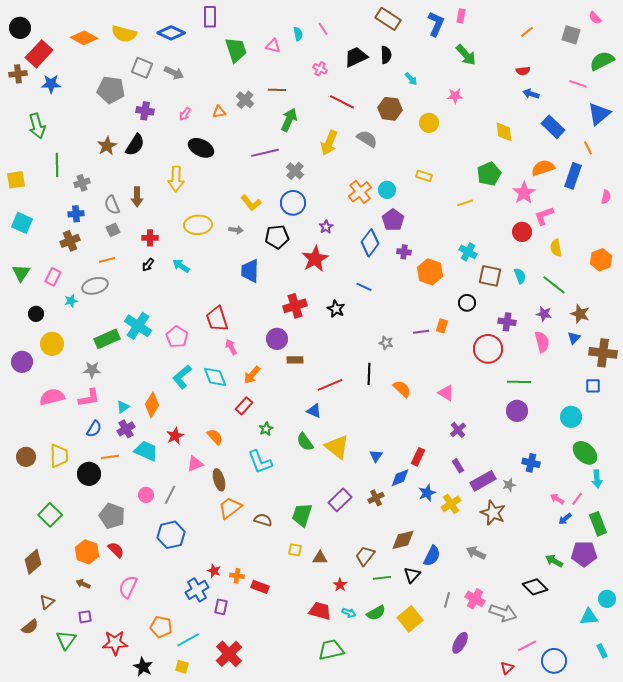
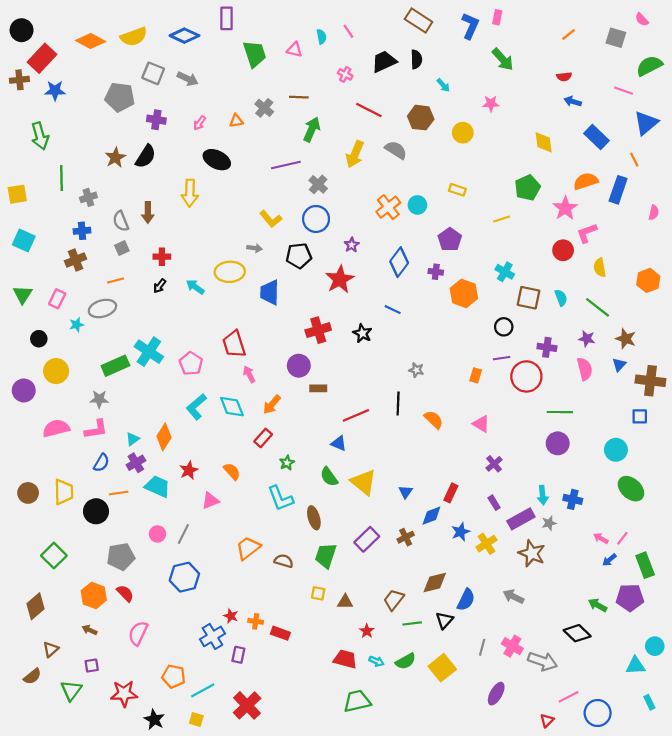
yellow semicircle: (124, 34) -> (134, 37), turned -35
purple pentagon: (393, 220) -> (450, 239), moved
yellow ellipse: (198, 225) -> (230, 272), moved
orange rectangle: (442, 326) -> (476, 375), moved
purple line: (421, 332) -> (502, 358), moved
cyan arrow: (597, 479) -> (543, 495), moved
brown ellipse: (219, 480) -> (314, 518), moved
gray pentagon: (112, 516) -> (121, 557), turned -30

